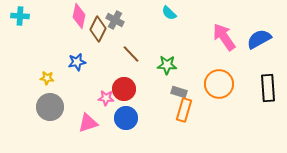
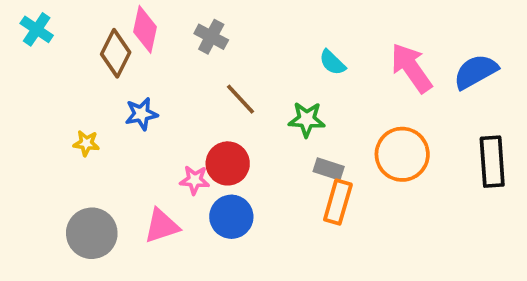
cyan semicircle: (169, 13) -> (332, 62), moved
cyan cross: (20, 16) -> (37, 29), turned 30
brown diamond: (98, 29) -> (116, 53), moved
gray circle: (50, 107) -> (92, 233), moved

